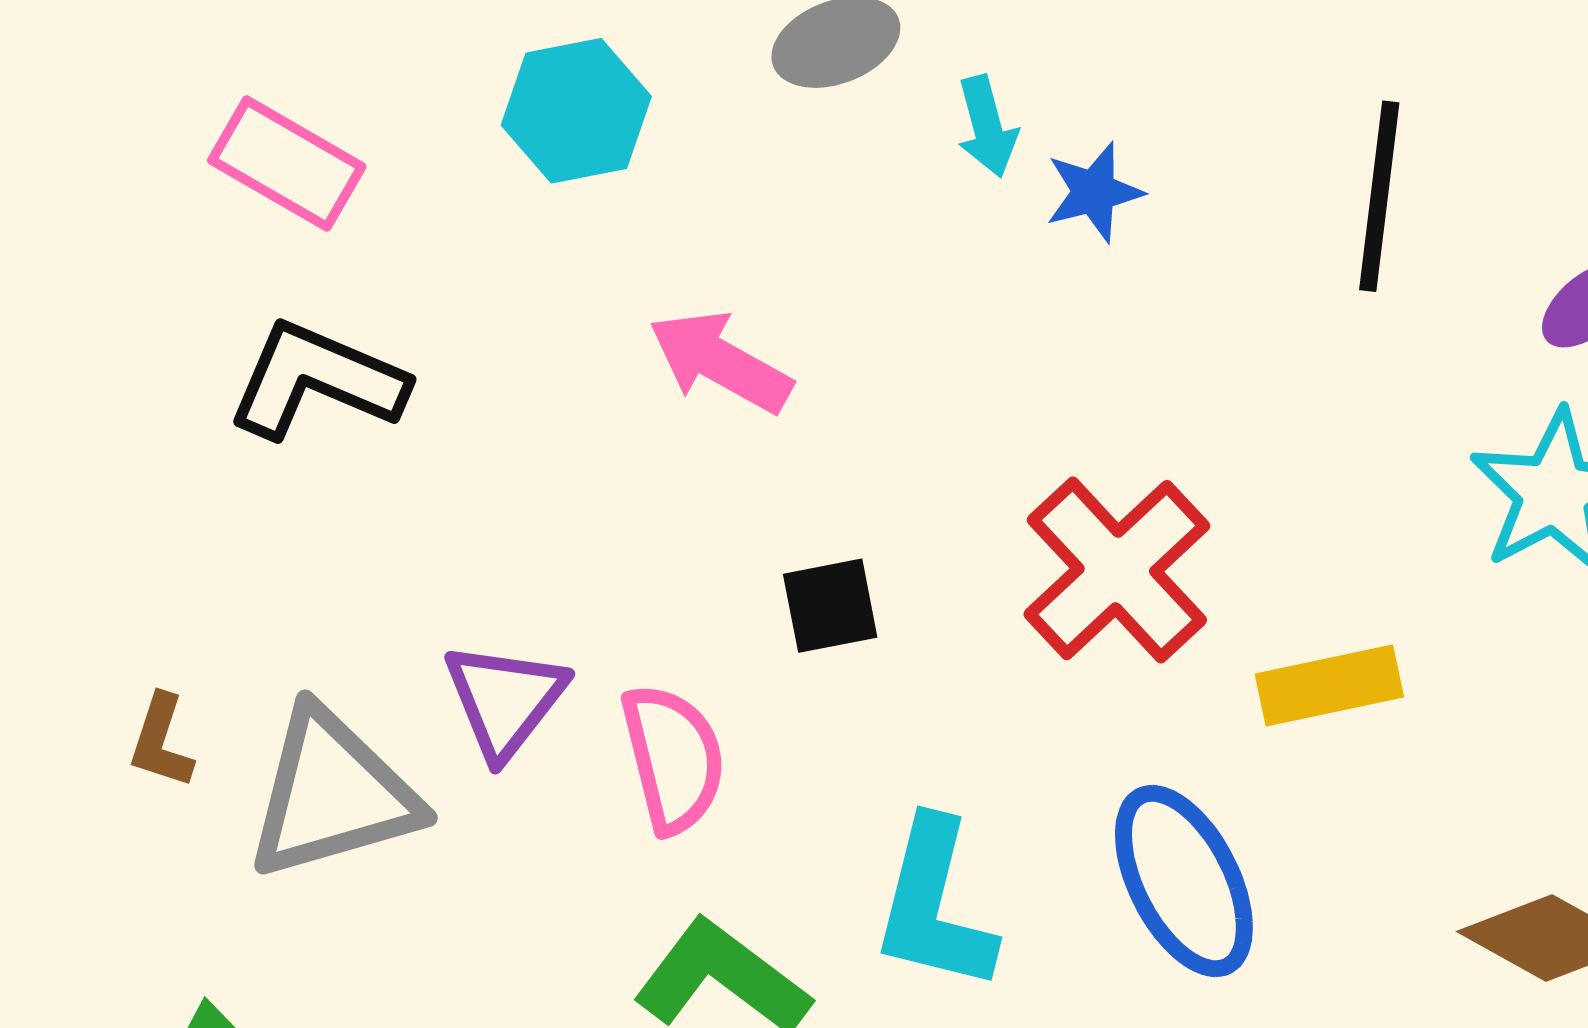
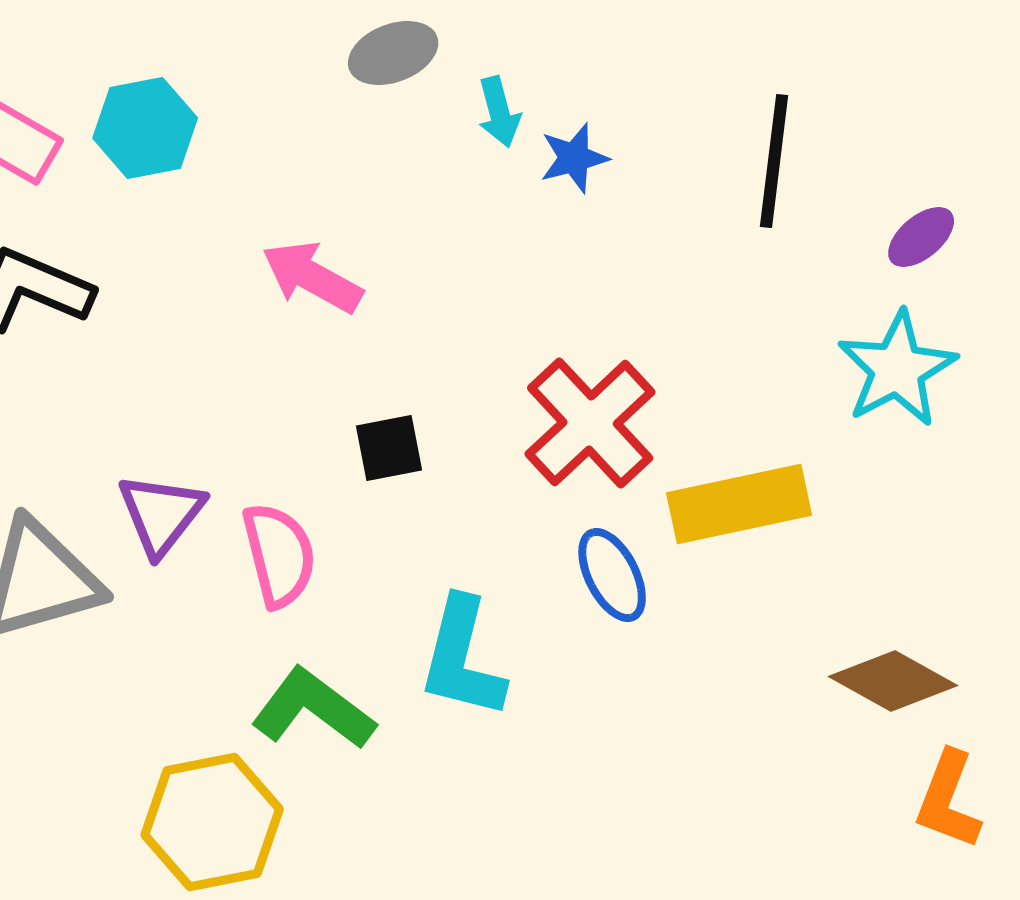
cyan hexagon: (576, 111) -> (145, 128), moved
yellow rectangle: (1329, 686) -> (739, 504), size x1.4
blue ellipse: (1184, 881) -> (612, 575), moved, size x0.7

